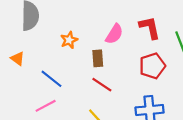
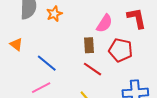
orange star: (69, 40) -> (54, 14), moved
red pentagon: (152, 66) -> (121, 50), moved, turned 30

